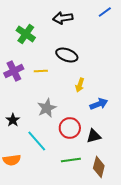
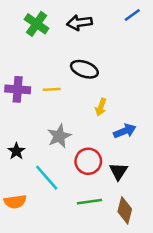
green cross: (26, 34) -> (37, 24), moved
purple cross: (14, 71) -> (18, 89), turned 30
black triangle: (94, 136) -> (118, 171), turned -42

